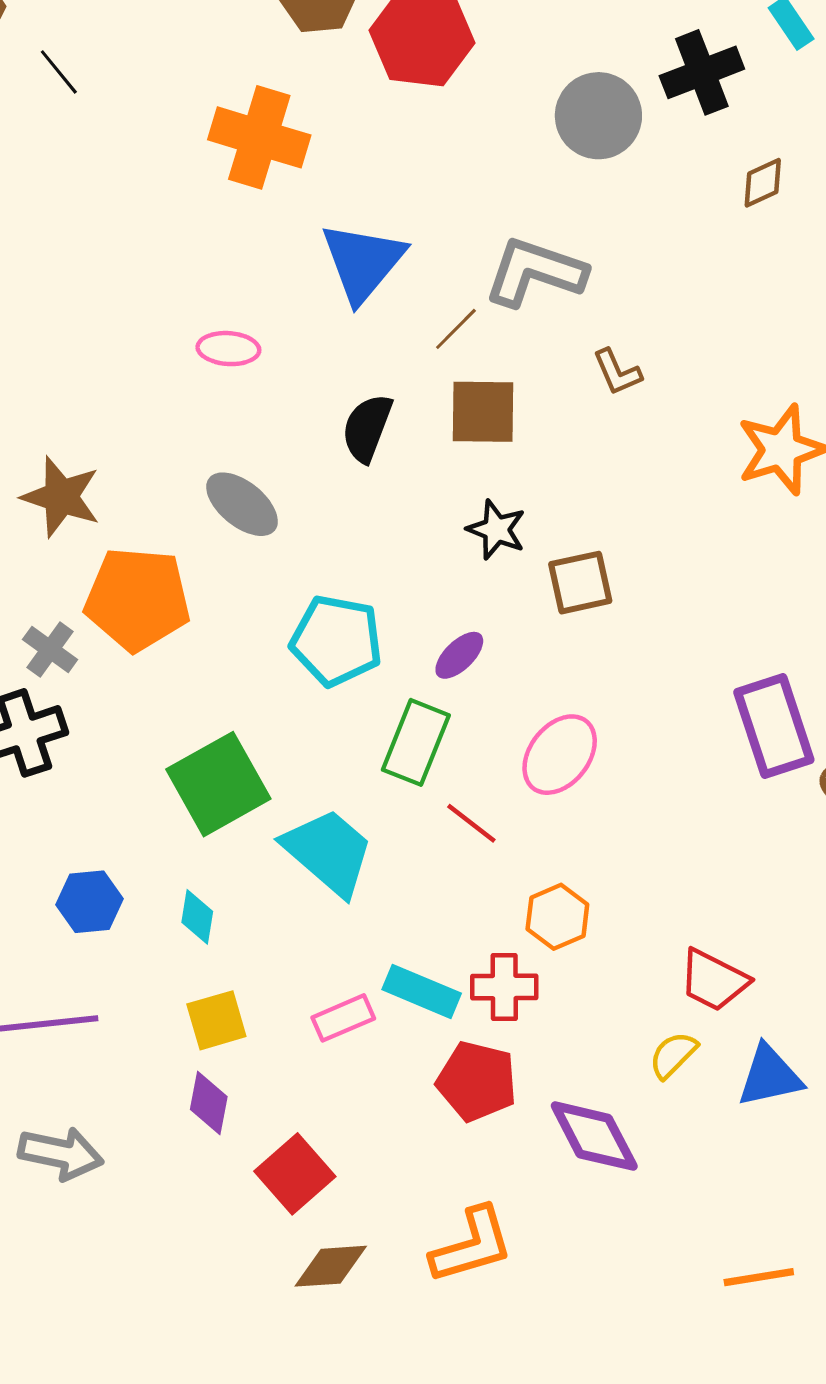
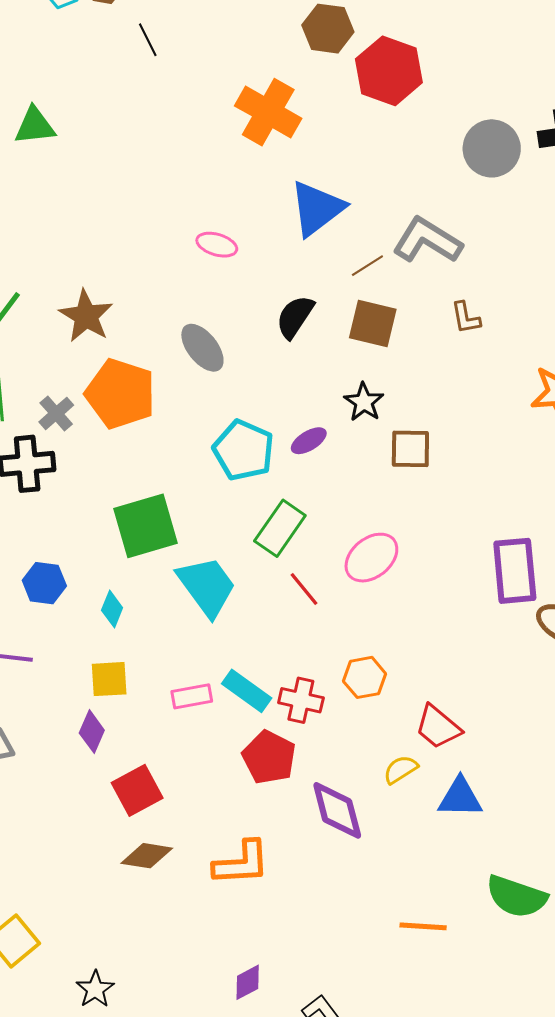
purple ellipse: (459, 655) -> (309, 441), moved
orange hexagon: (557, 917) -> (365, 677), moved

